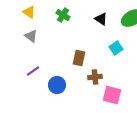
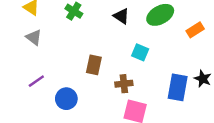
cyan square: (116, 48) -> (140, 52), turned -32
brown cross: (95, 77) -> (124, 84), moved

